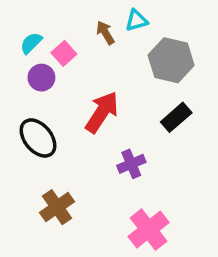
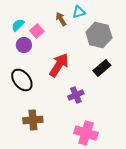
brown cross: (57, 207) -> (33, 120), turned 30
pink cross: (149, 230) -> (86, 133), turned -35

